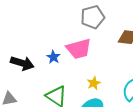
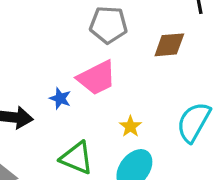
gray pentagon: (93, 17) -> (108, 25), turned 30

